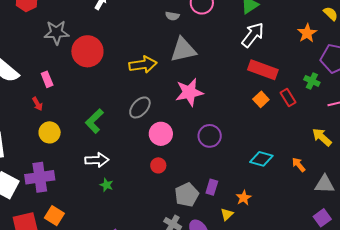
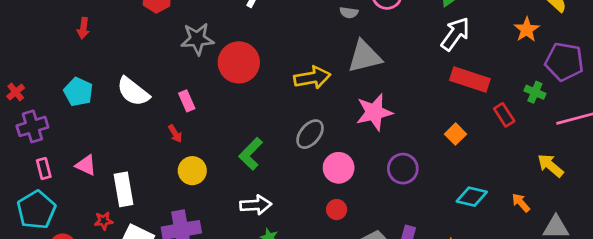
orange square: (261, 99) -> (455, 134), moved

